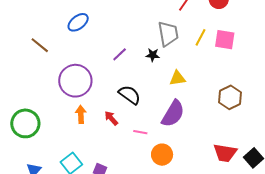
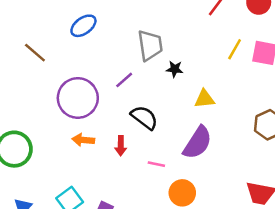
gray trapezoid: (168, 34) -> (150, 45), moved
purple line: (120, 54) -> (124, 80), moved
orange arrow: (81, 114) -> (83, 140), turned -84
red arrow: (111, 118) -> (121, 146), turned -140

